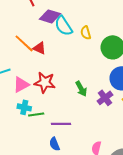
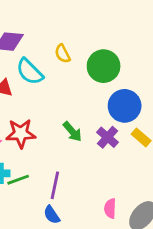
cyan semicircle: (64, 26) -> (30, 72), moved
purple line: (61, 124) -> (55, 185), turned -66

